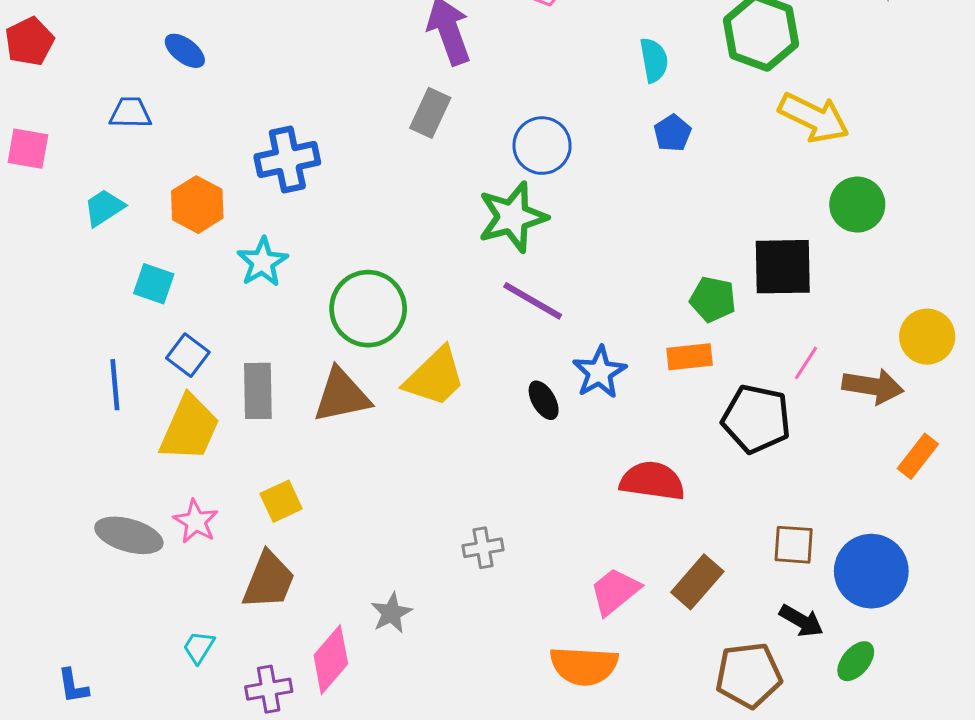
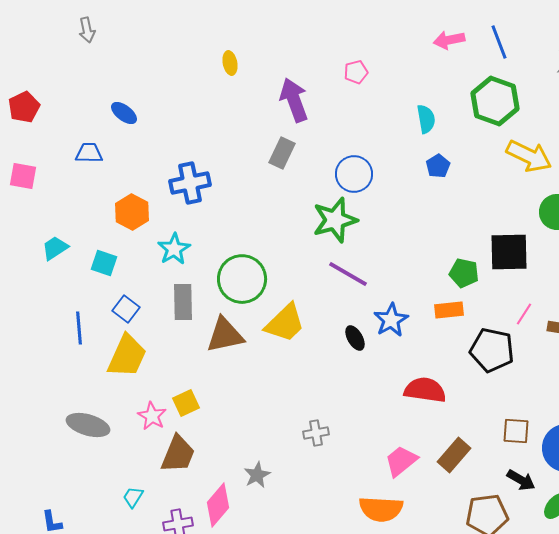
cyan trapezoid: (104, 208) -> (55, 248), moved
gray rectangle: (258, 391) -> (183, 302), moved
pink star: (196, 521) -> (152, 416), moved

